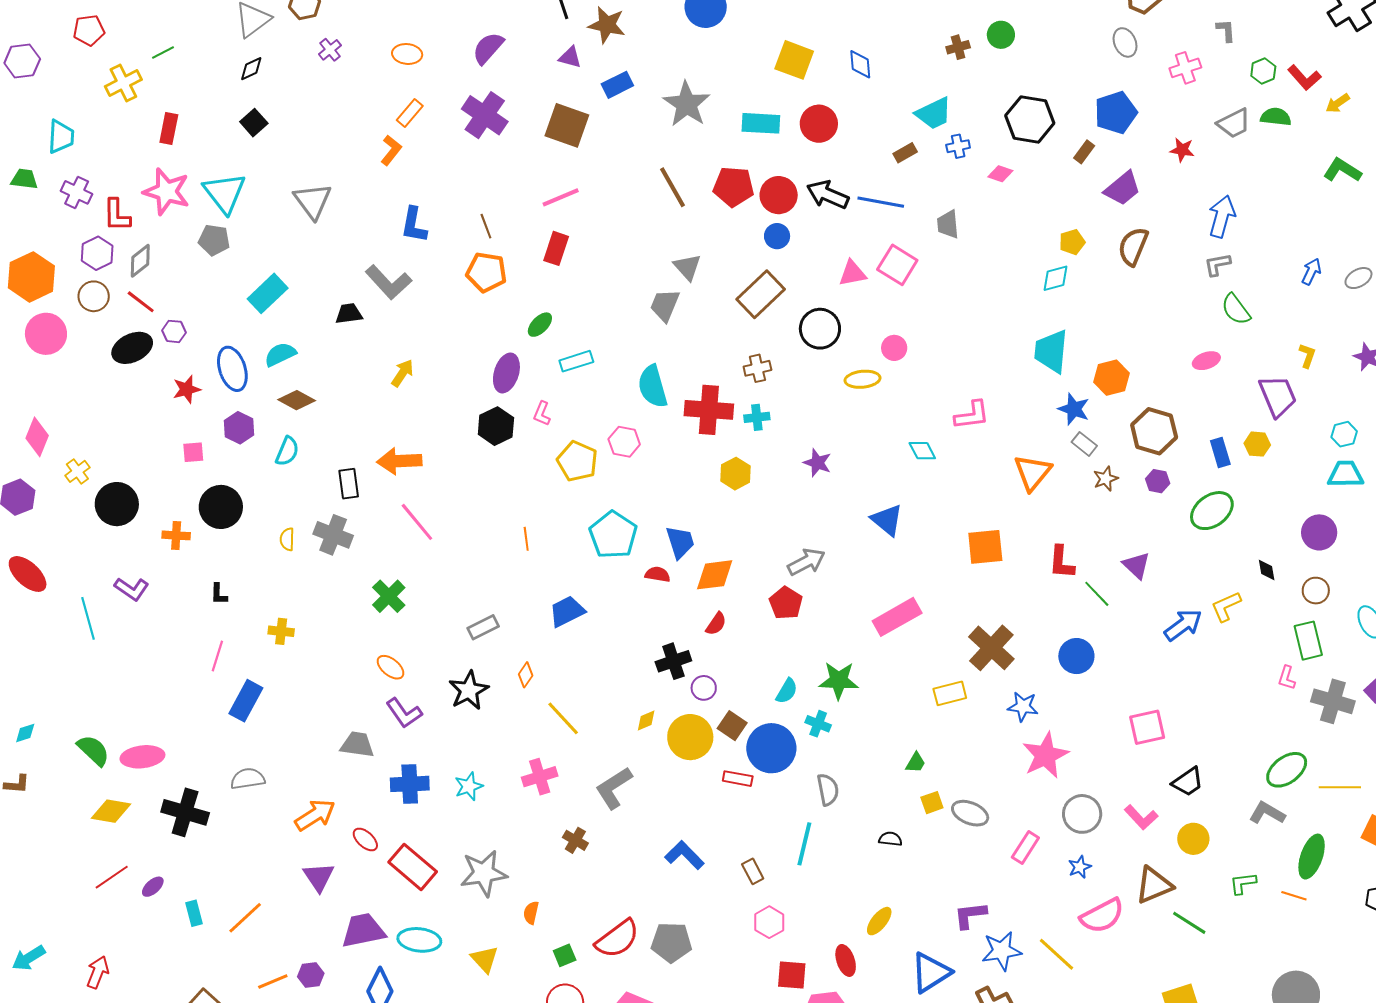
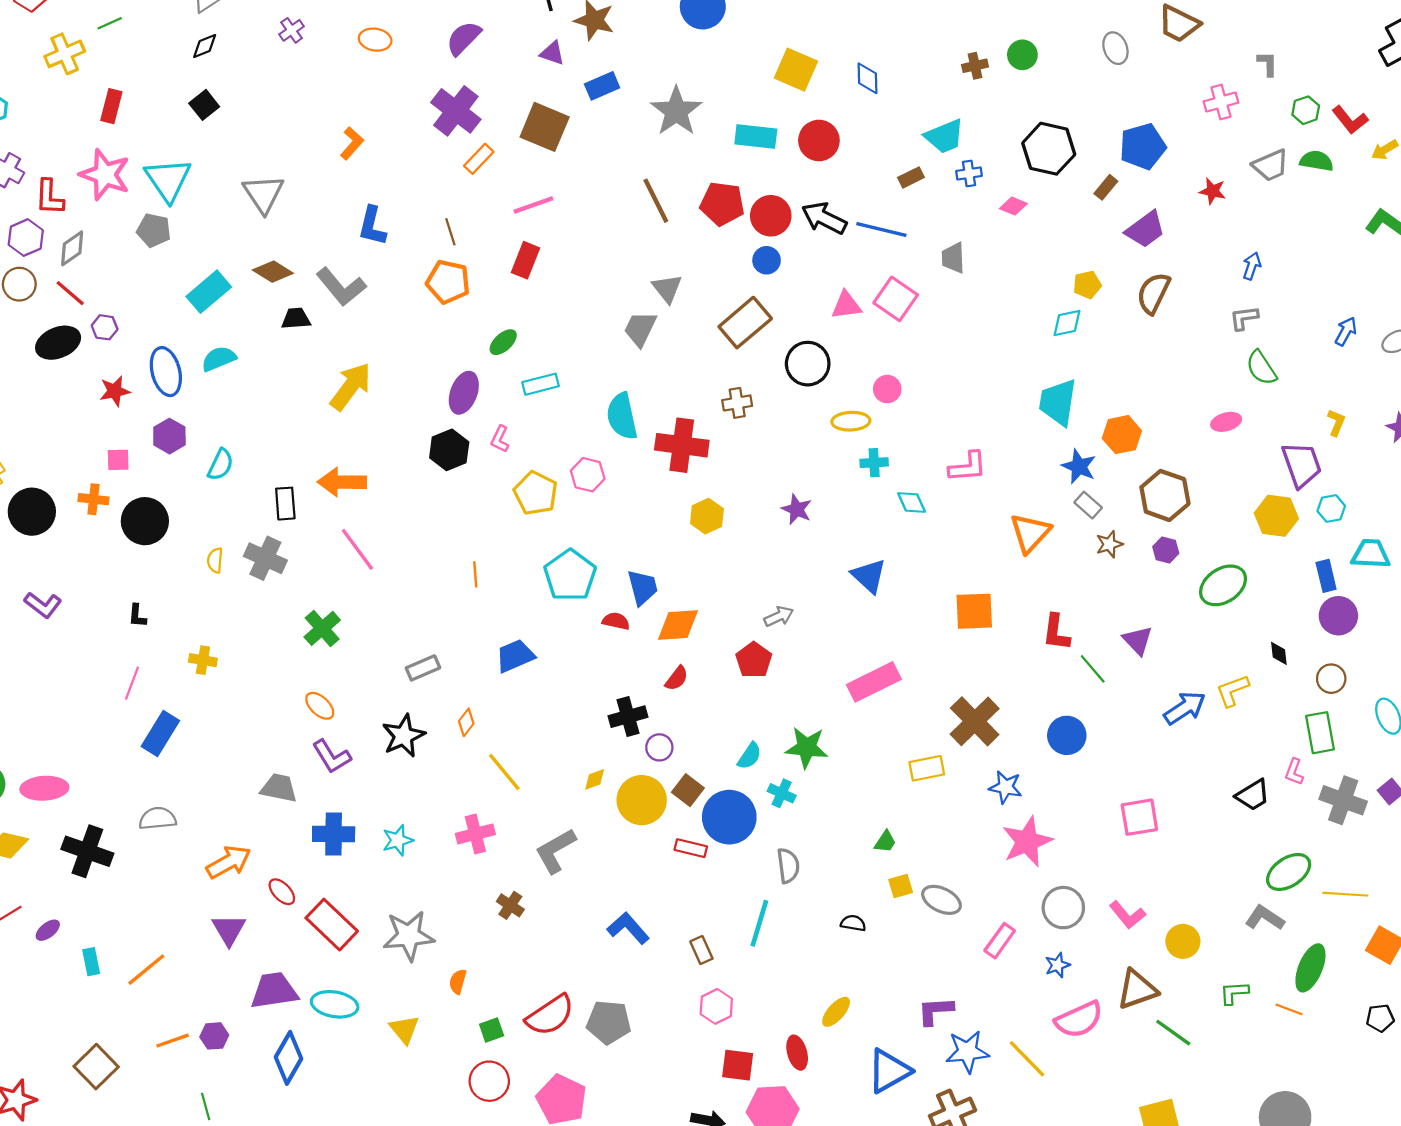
gray ellipse: (1125, 42) -> (1115, 48), moved
orange rectangle: (410, 113) -> (479, 159), moved
blue arrow: (1222, 216) -> (1252, 266), size x0.6
yellow arrow: (402, 373) -> (351, 386), size x1.6
brown diamond: (297, 400) -> (273, 272), moved
cyan cross: (757, 417) -> (874, 463), moved
cyan hexagon: (1344, 434) -> (1331, 508), moved
yellow hexagon: (1257, 444) -> (1276, 516), size x1.5
blue rectangle: (1220, 452) -> (1326, 576), moved
orange cross: (176, 535) -> (94, 499), moved
gray arrow: (806, 562) -> (779, 616), size x0.7
black trapezoid: (1188, 782) -> (1253, 795), moved

